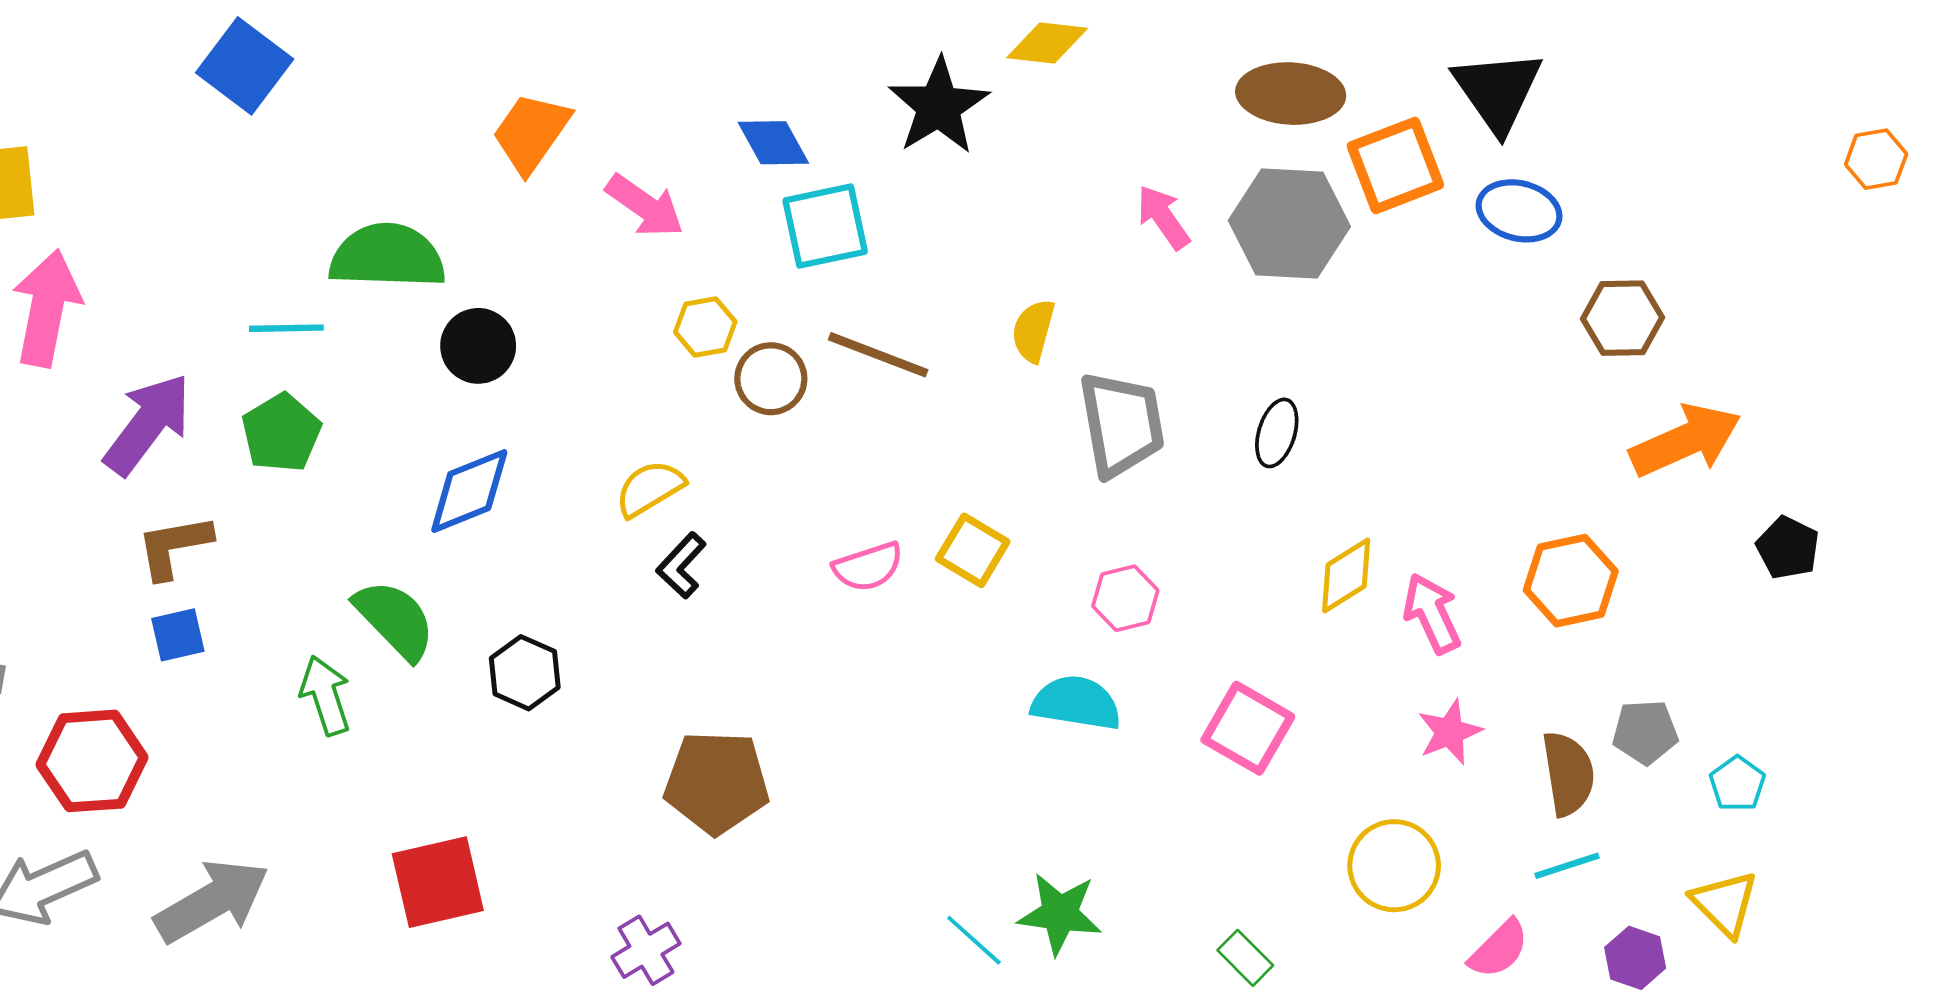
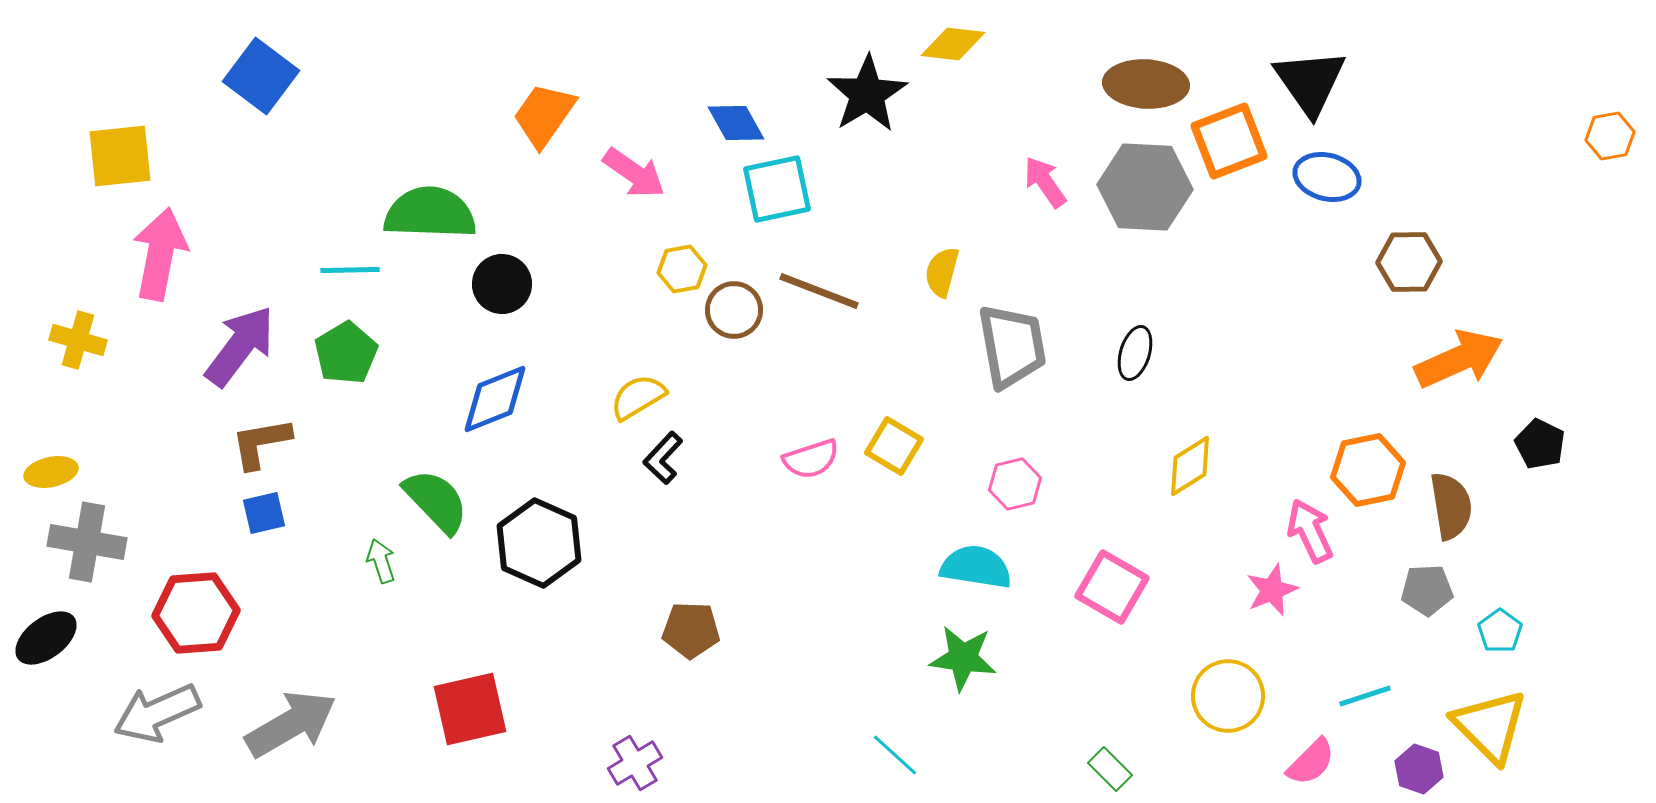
blue square: (245, 66) -> (261, 76), moved
pink arrow: (1432, 613) -> (1310, 531), moved
black hexagon: (525, 673) -> (539, 543), size x1.5
green arrow: (325, 695) -> (381, 561), size x0.7
brown semicircle: (1568, 774) -> (1451, 506), moved
brown pentagon: (717, 782) -> (691, 630), size x0.7
yellow triangle: (1725, 904) -> (1490, 726), size x1.4
green star: (1060, 914) -> (963, 658), moved

